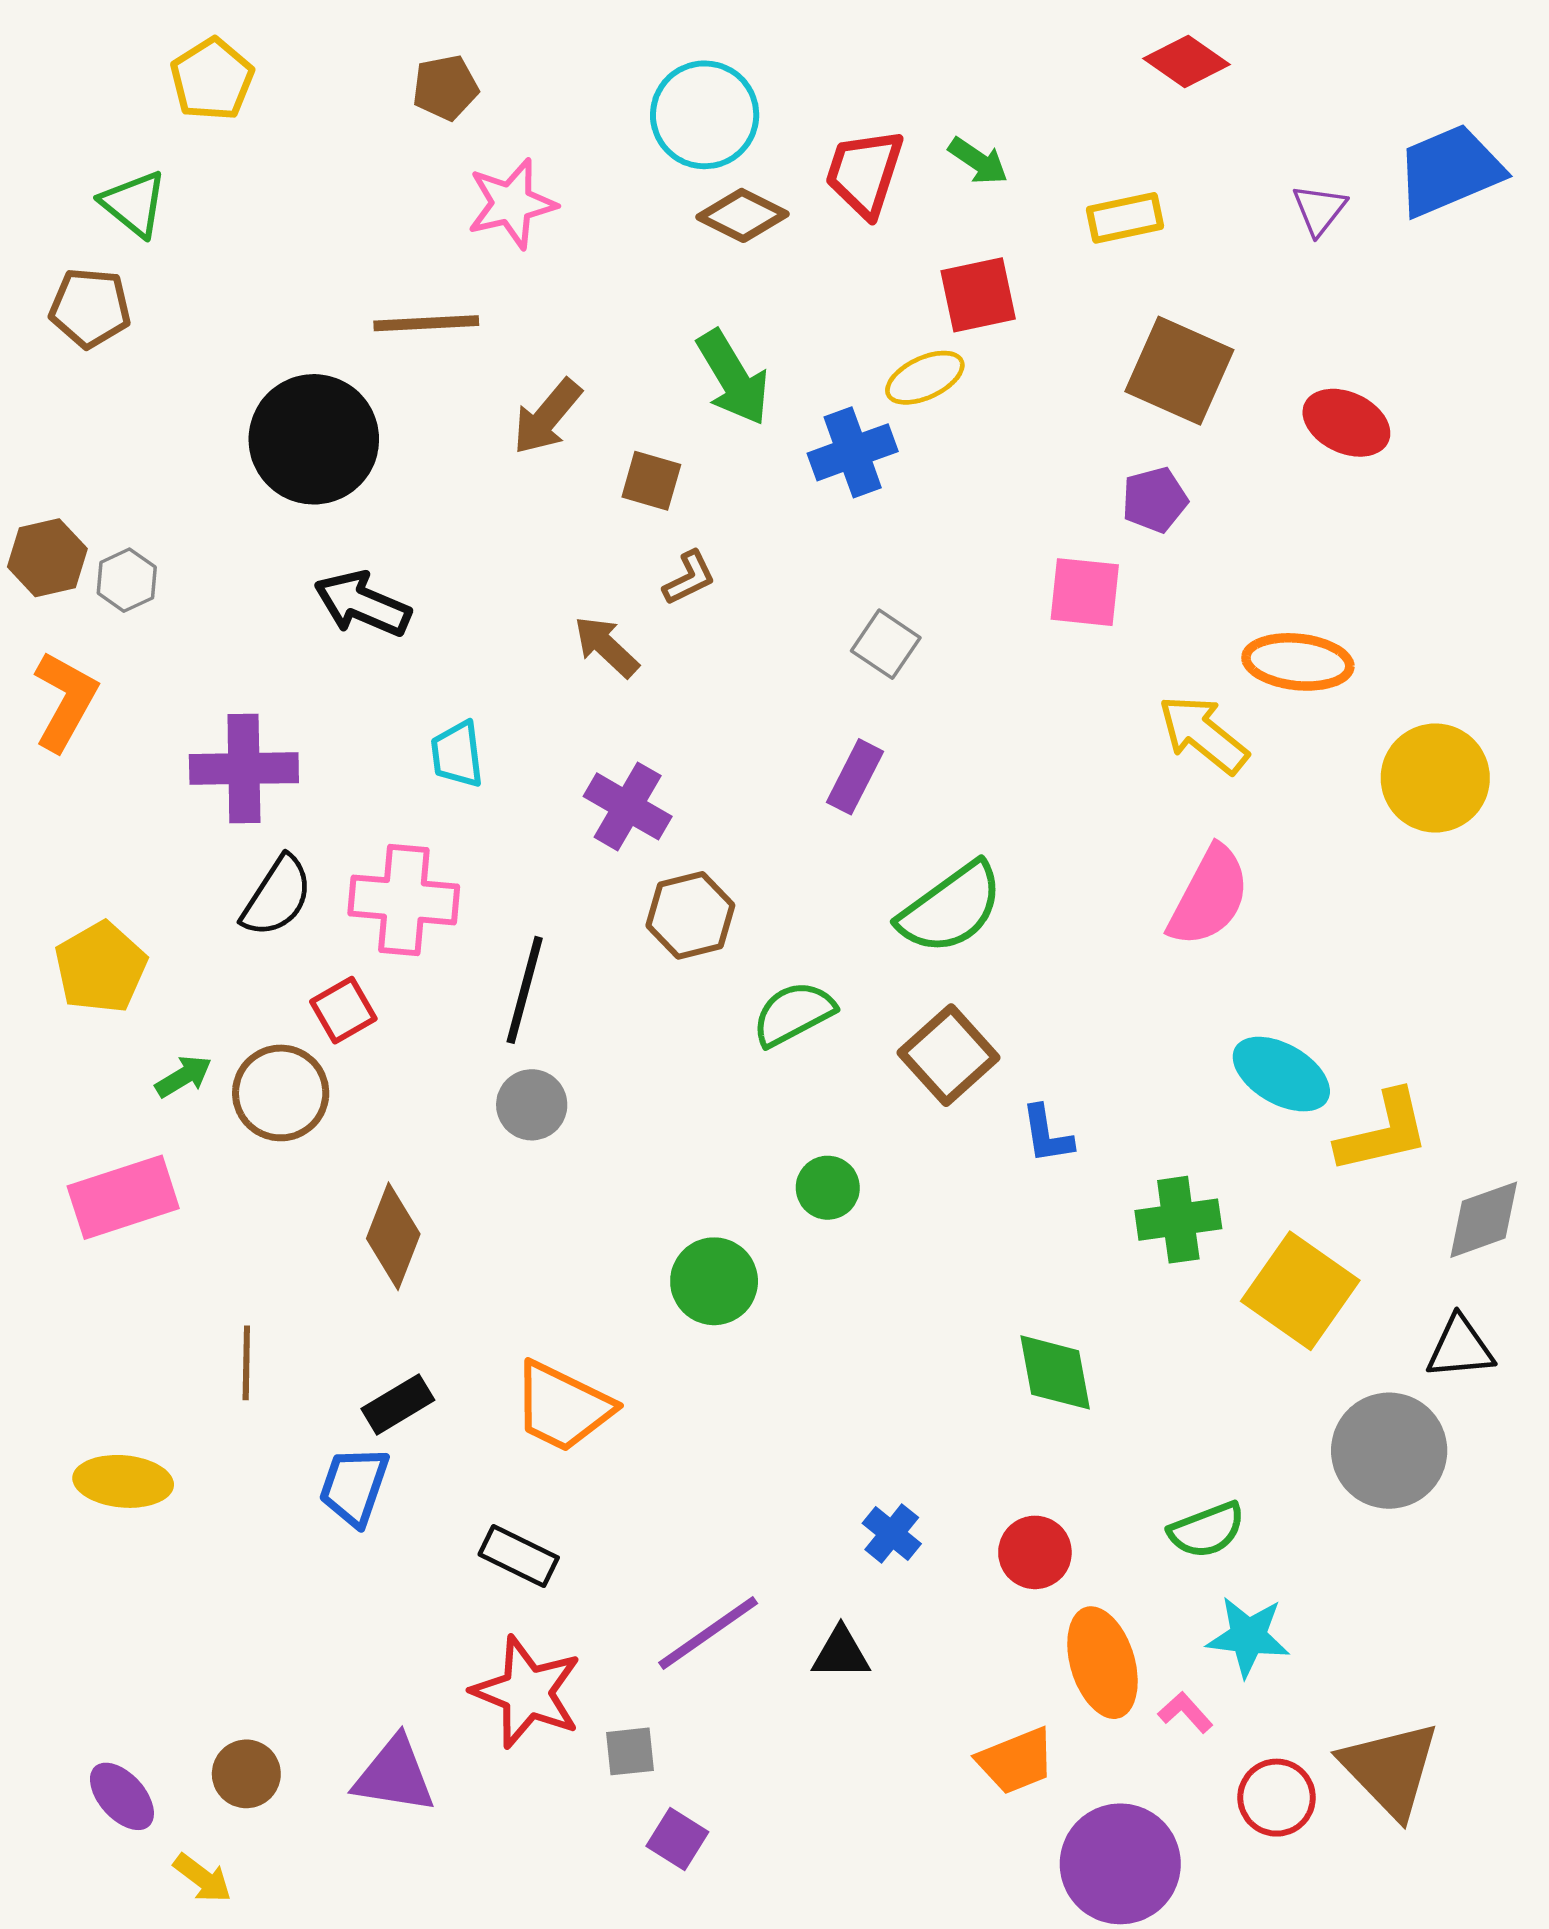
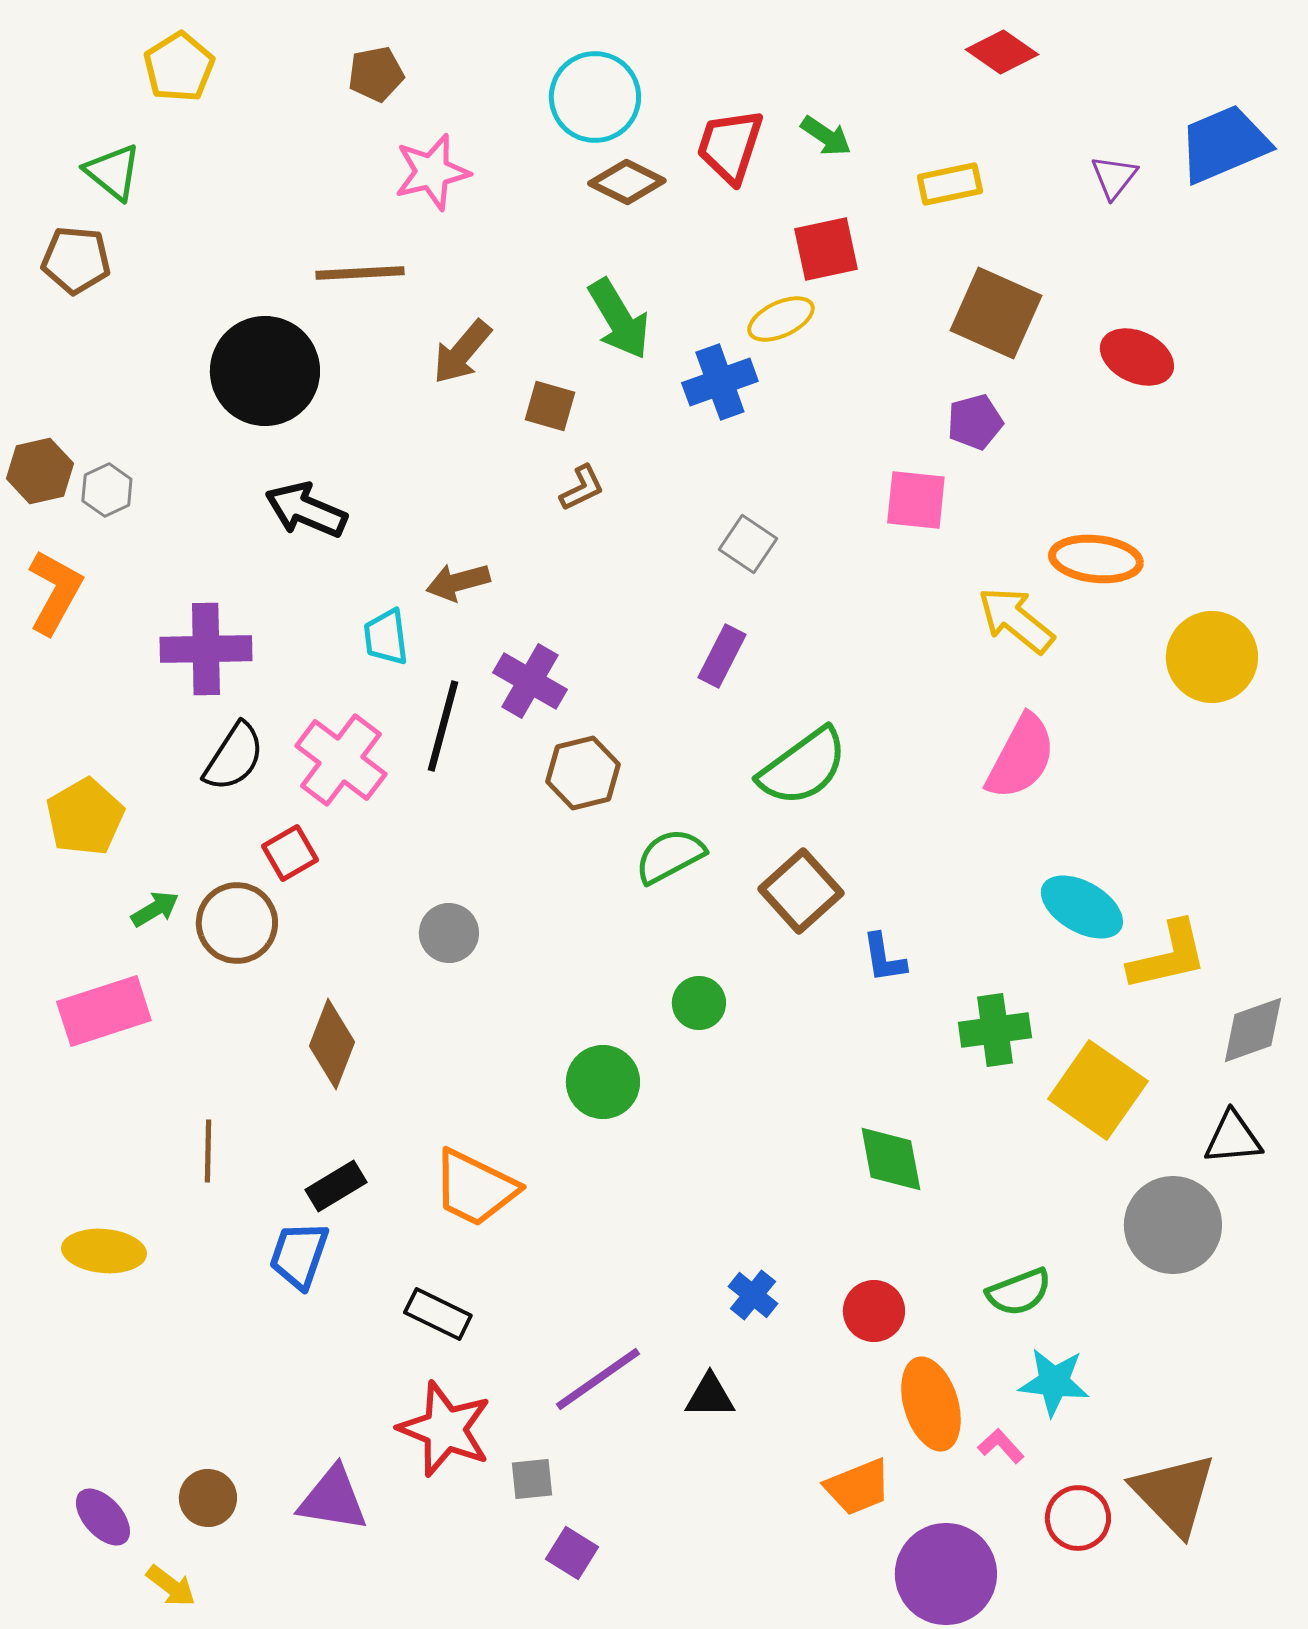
brown arrow: (606, 647) -> (458, 582), moved, turned -58
pink cross: (404, 900) -> (341, 760), turned 32
black line: (525, 990) -> (443, 726), moved

